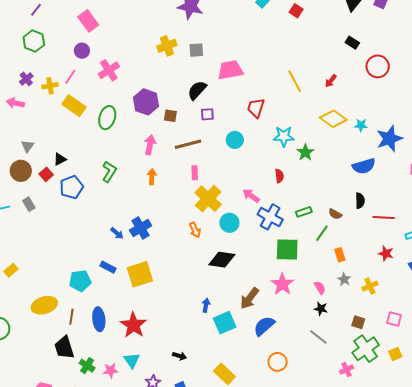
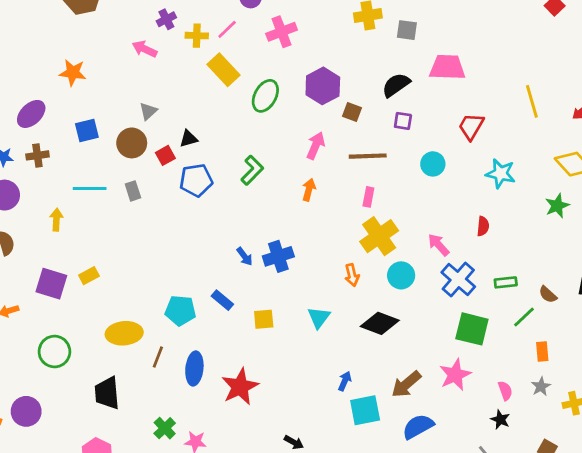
green star: (305, 152) -> (557, 206), moved
yellow square: (140, 274) -> (264, 319), size x0.6
black trapezoid: (64, 348) -> (107, 393), moved
cyan triangle: (132, 360) -> (319, 317), moved

